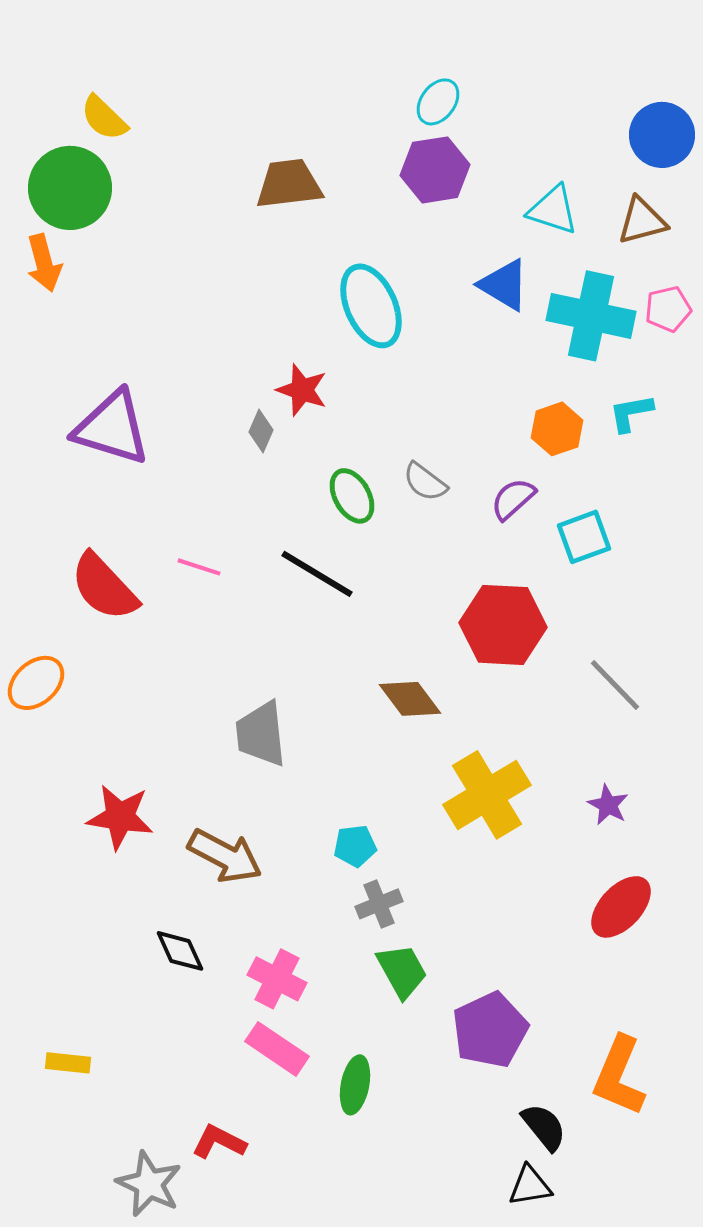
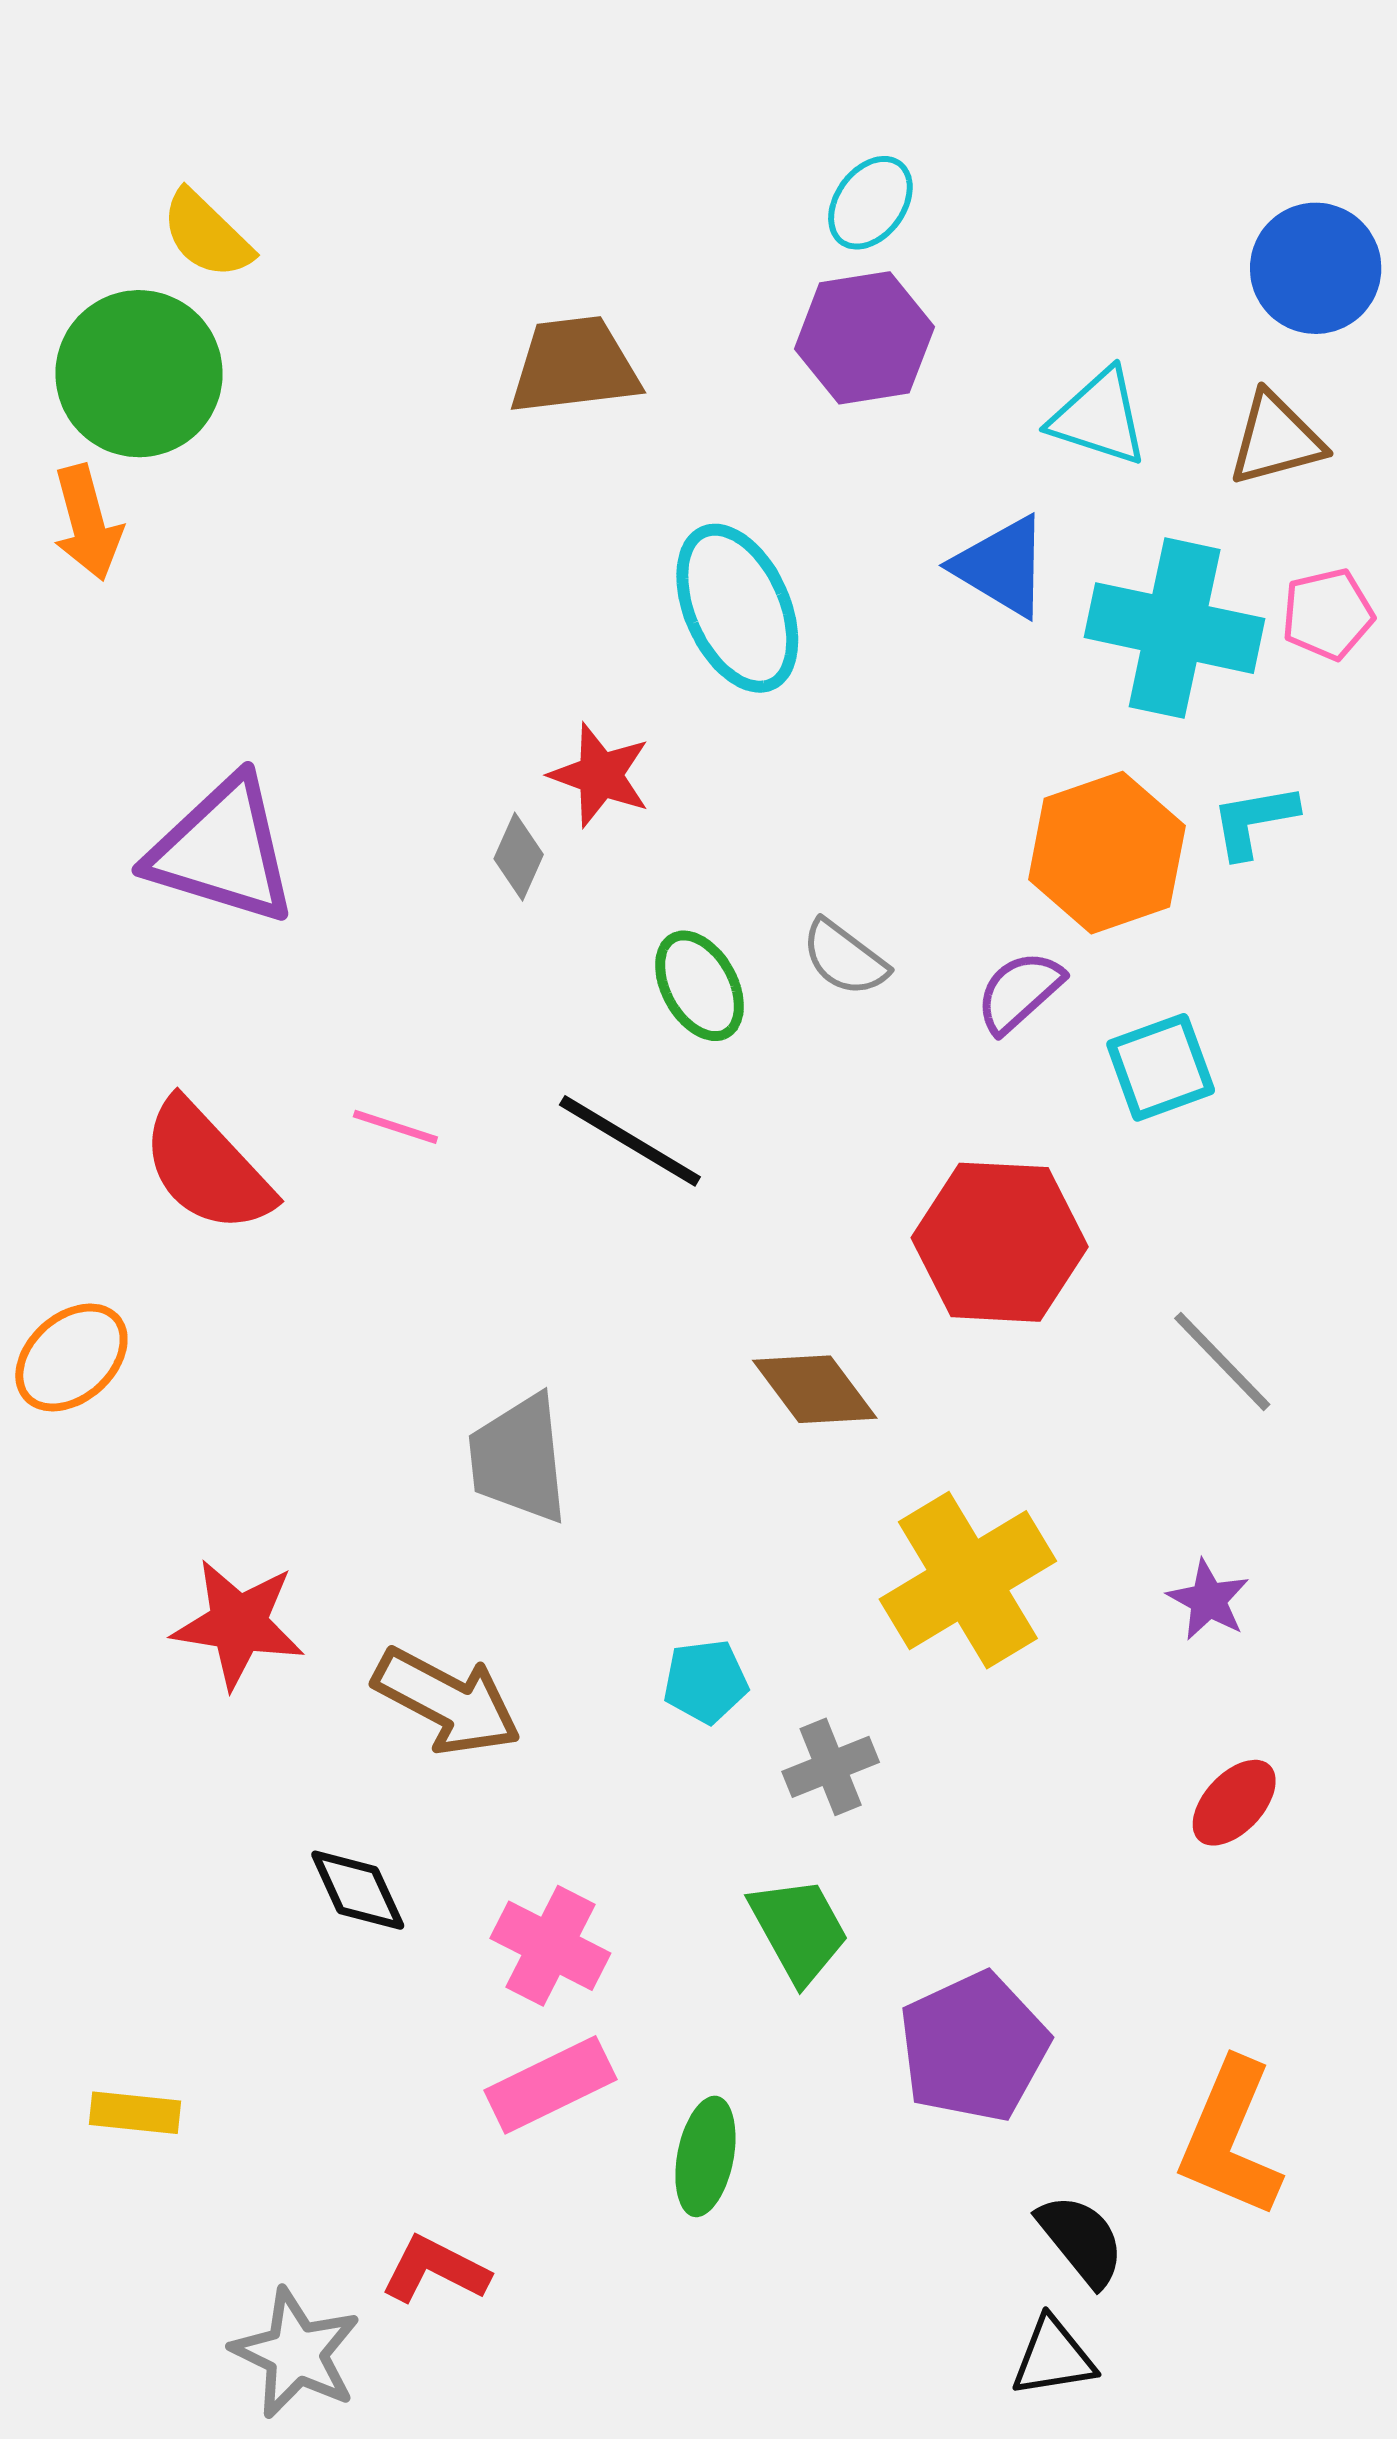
orange hexagon: (557, 429) -> (1107, 853), size x1.5
gray cross: (379, 904) -> (831, 1767), moved
red ellipse: (621, 907) -> (1234, 1803), size x0.7
pink rectangle: (277, 1049) -> (550, 2085), turned -60

